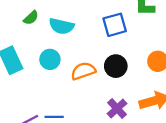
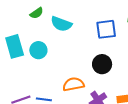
cyan circle: (50, 59) -> (38, 50), moved
orange semicircle: (83, 71) -> (73, 84), moved

